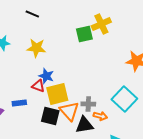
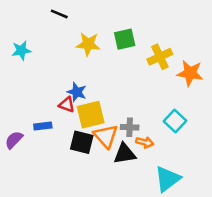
yellow cross: (101, 24) -> (160, 57), moved
yellow star: (36, 48) -> (88, 44), moved
cyan square: (124, 99) -> (175, 121), size x0.7

